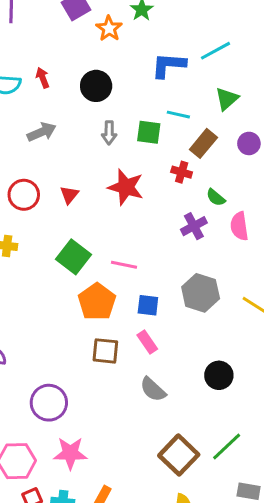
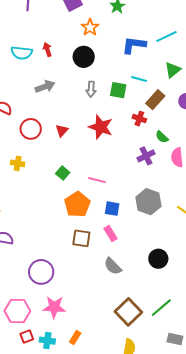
orange star: (109, 28) -> (90, 27), moved
green square: (73, 257) -> (63, 173), size x0.6

